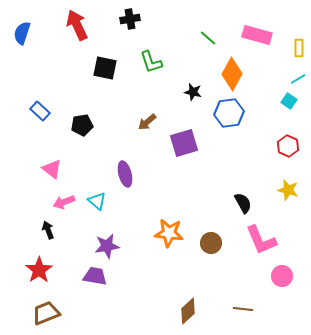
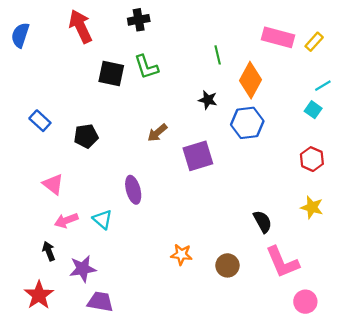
green line: (208, 38) -> (218, 55), moved, turned 36
yellow rectangle: (299, 48) -> (314, 42), moved, turned 42
green L-shape: (151, 62) -> (146, 67), moved
orange star: (169, 233) -> (181, 254), size x0.7
purple star: (107, 246) -> (83, 269), moved

